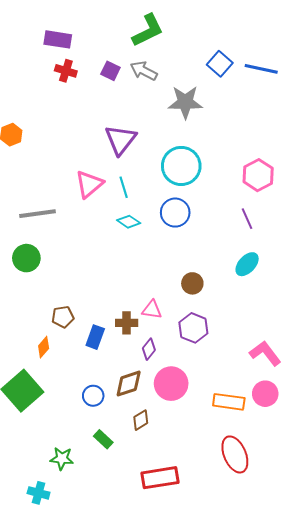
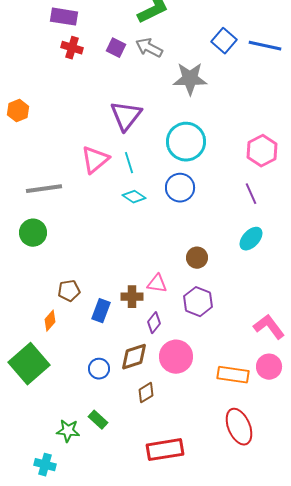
green rectangle: (103, 439) -> (98, 420), moved

